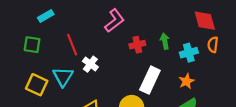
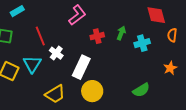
green arrow: (165, 41) -> (121, 33), turned 32
orange semicircle: (213, 45) -> (172, 35), moved
white rectangle: (150, 80) -> (81, 67), moved
orange star: (187, 81) -> (170, 68), moved

